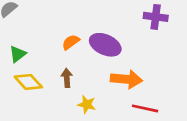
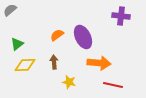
purple ellipse: (105, 45) -> (83, 37), turned 40
yellow diamond: (28, 82) -> (25, 65), turned -50

